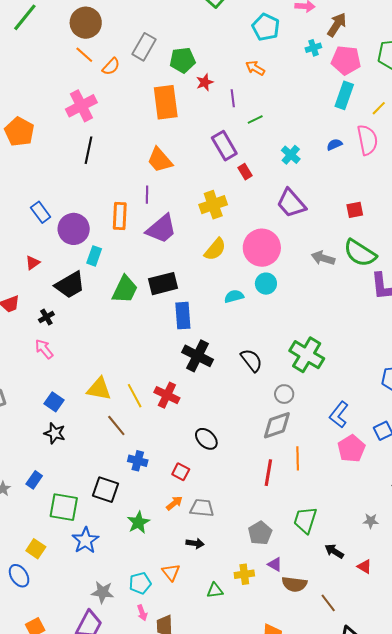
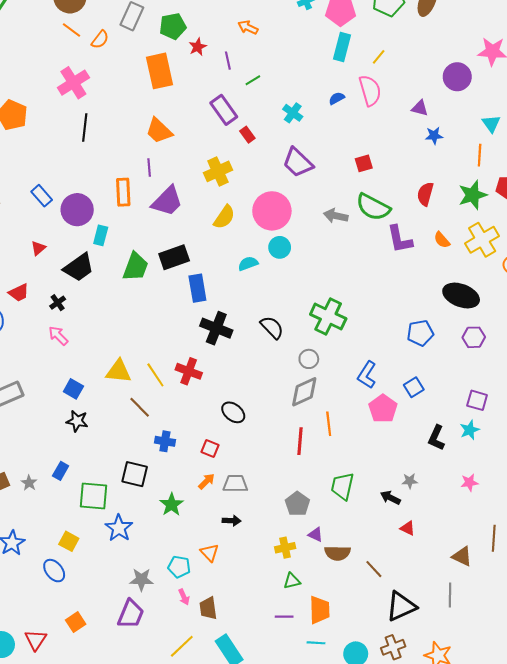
black arrow: (334, 551) -> (390, 498), moved
cyan pentagon: (140, 583) -> (179, 567), turned 30
green triangle: (215, 590) -> (292, 581), moved

